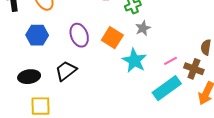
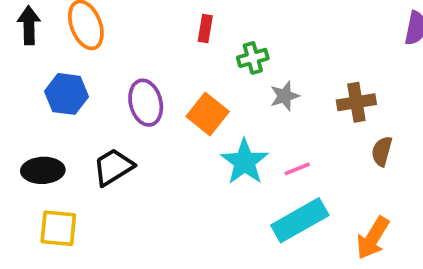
gray star: (143, 28) -> (285, 96), moved
pink line: (171, 61) -> (297, 169), moved
brown cross: (194, 69) -> (356, 102), moved, turned -36

